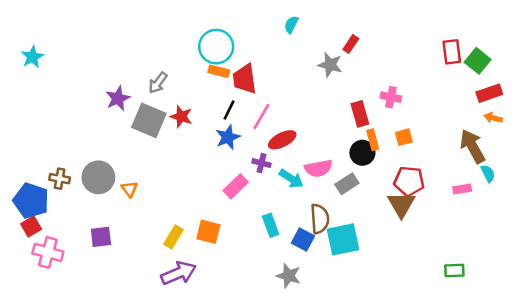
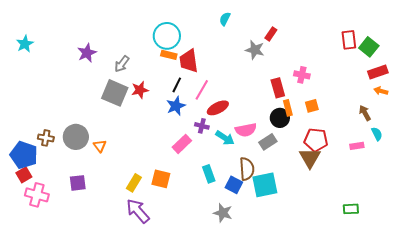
purple star: (118, 98) -> (87, 53), moved
red star: (181, 116) -> (140, 90), turned -30
brown arrow: (472, 146) -> (365, 113), size x0.6
purple arrow: (179, 273) -> (138, 211), turned -108

